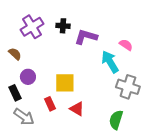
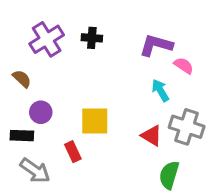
purple L-shape: (86, 37) -> (156, 45), moved
cyan arrow: (110, 62) -> (160, 90), size x0.7
black rectangle: (15, 93) -> (22, 136), turned -63
red triangle: (77, 109) -> (152, 136), moved

